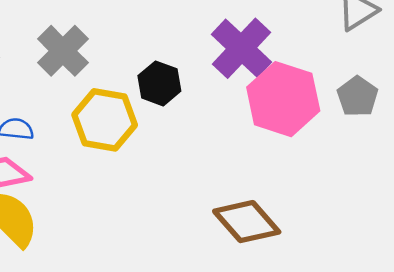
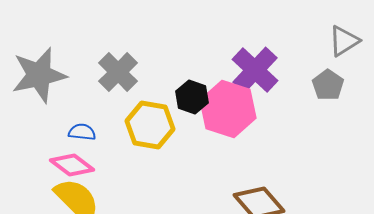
gray pentagon: (357, 96) -> (328, 85), moved
pink hexagon: (283, 99) -> (228, 109), moved

